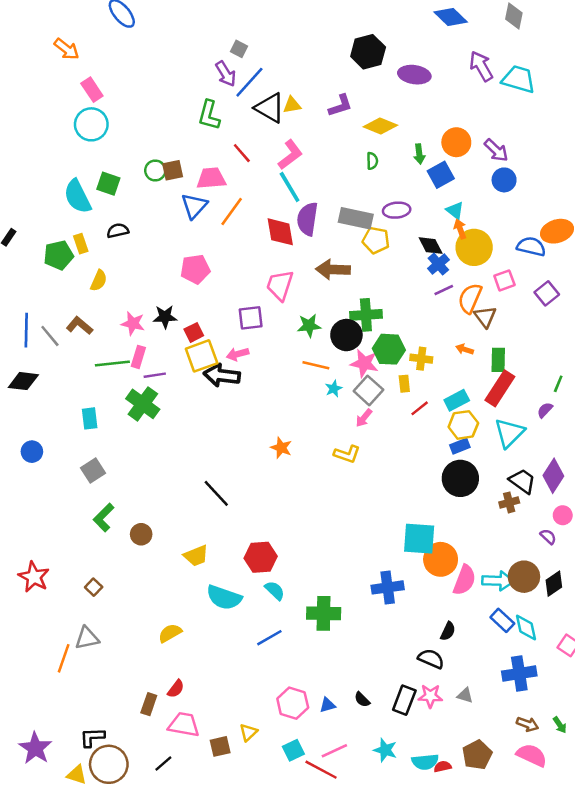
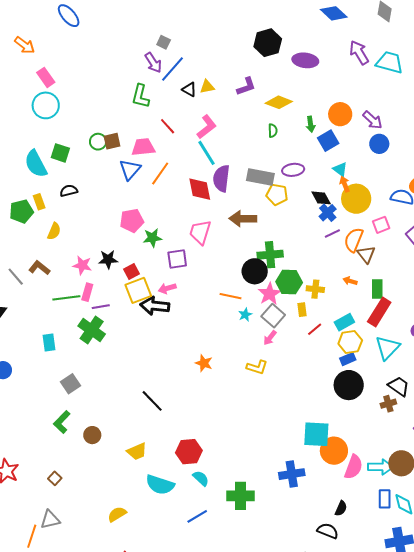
black triangle: (270, 108) -> (189, 89), size x0.6
green star: (309, 326) -> (152, 238), moved
pink star: (364, 363) -> (269, 294), turned 30
gray square: (93, 471) -> (70, 384), moved
blue rectangle: (502, 620) -> (385, 499), turned 48

